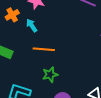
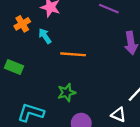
orange line: (44, 49) -> (73, 54), moved

